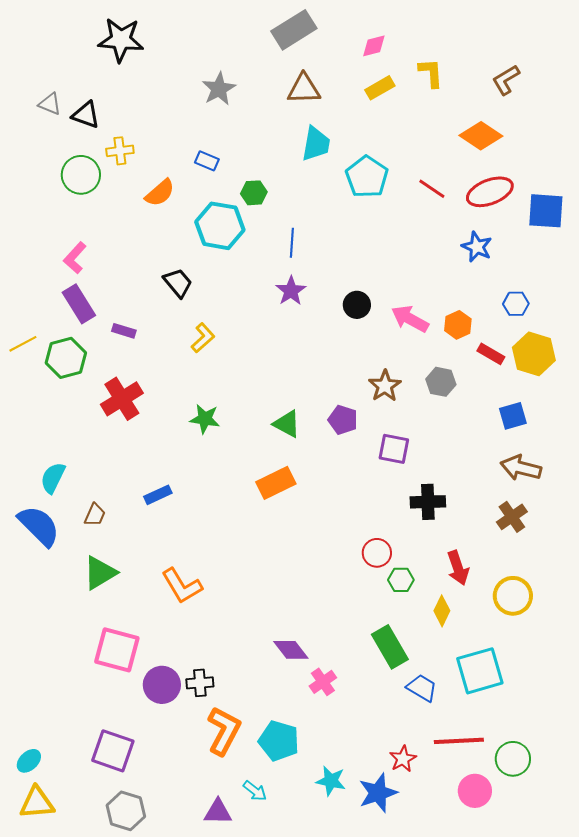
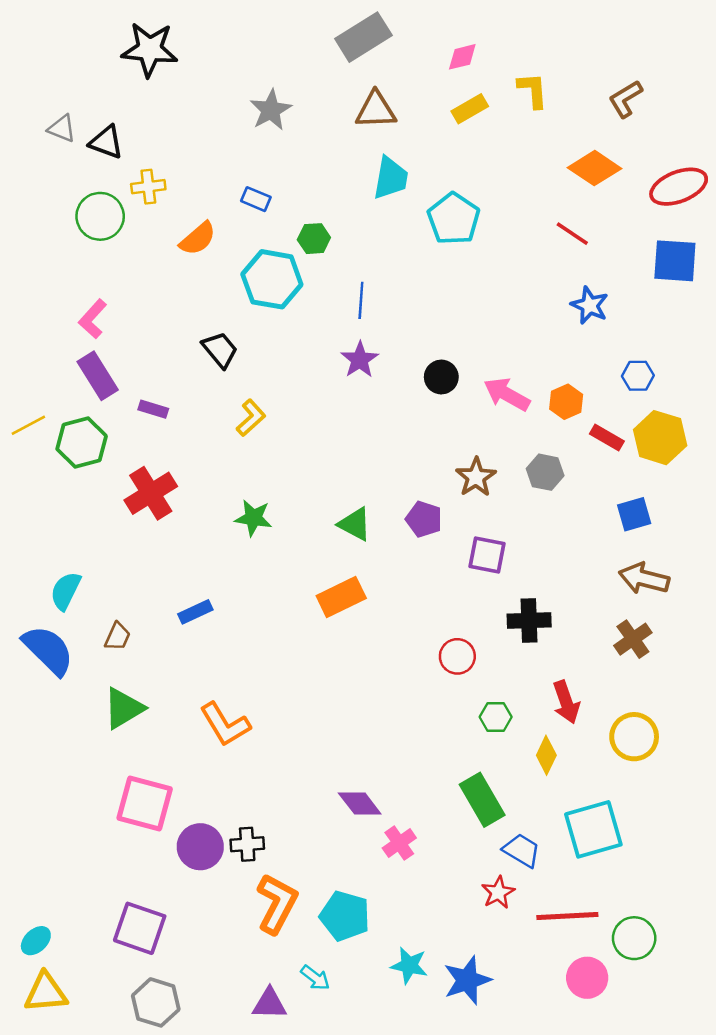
red line: (432, 189) -> (572, 234), moved
red ellipse: (490, 192) -> (679, 187), moved
red circle: (377, 553) -> (457, 656), moved
red star: (403, 759) -> (498, 892), moved

